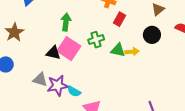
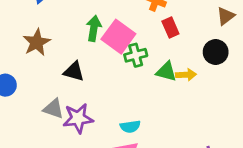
red rectangle: (120, 19) -> (170, 27), turned -56
brown star: (14, 32) -> (37, 42), moved
pink square: (69, 49) -> (118, 37), moved
cyan semicircle: (74, 91) -> (130, 127), moved, turned -40

